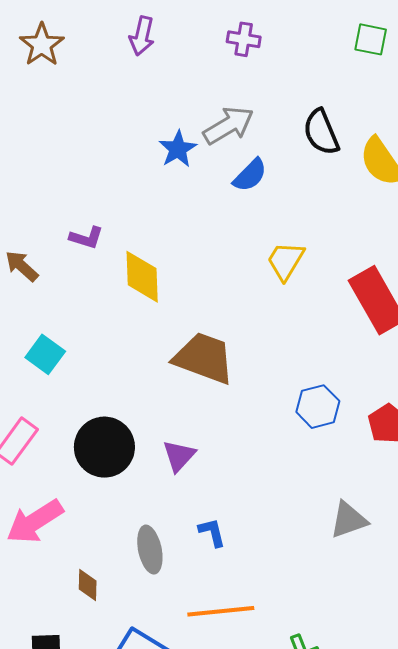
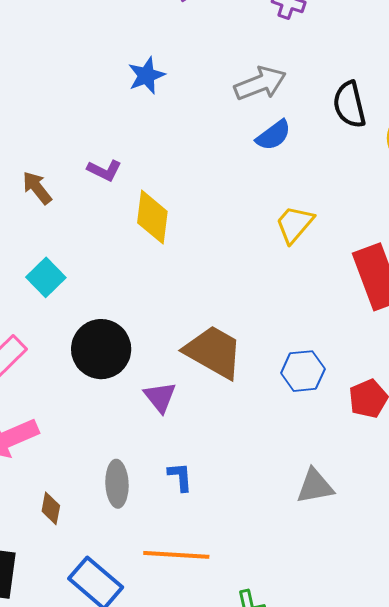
blue star: (178, 149) -> (146, 75), moved
brown trapezoid: (204, 358) -> (214, 352), moved
black circle: (104, 447) -> (101, 349), moved
purple triangle: (179, 456) -> (160, 397), turned -30

